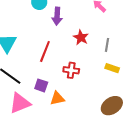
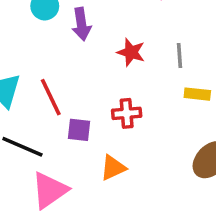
red line: (45, 52) -> (51, 97), moved, turned -35
purple square: (41, 85) -> (79, 130), moved

